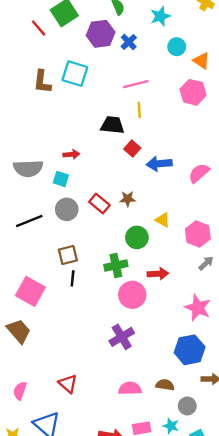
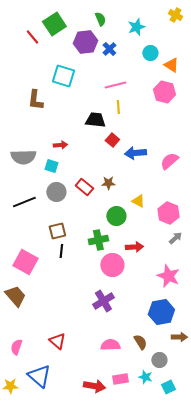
brown L-shape: (42, 82) -> (35, 100), moved
brown semicircle: (165, 385) -> (140, 342), turned 49

